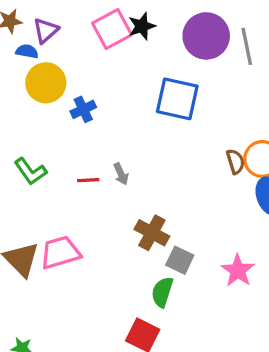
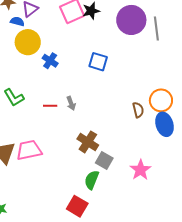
blue square: (177, 99) -> (98, 62), moved, size x0.7
blue cross: (83, 109) -> (50, 61), turned -35
brown semicircle: (235, 161) -> (138, 110), moved

